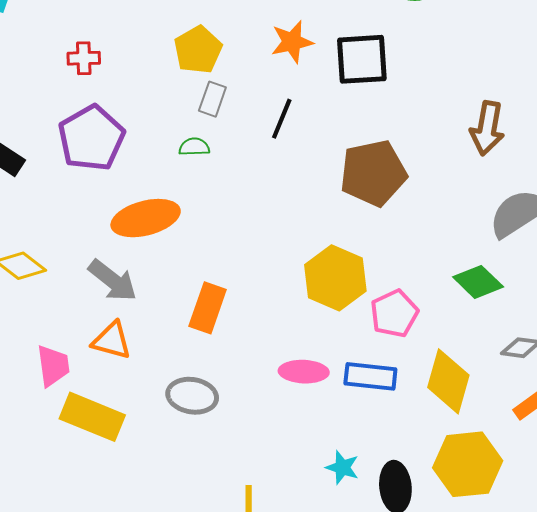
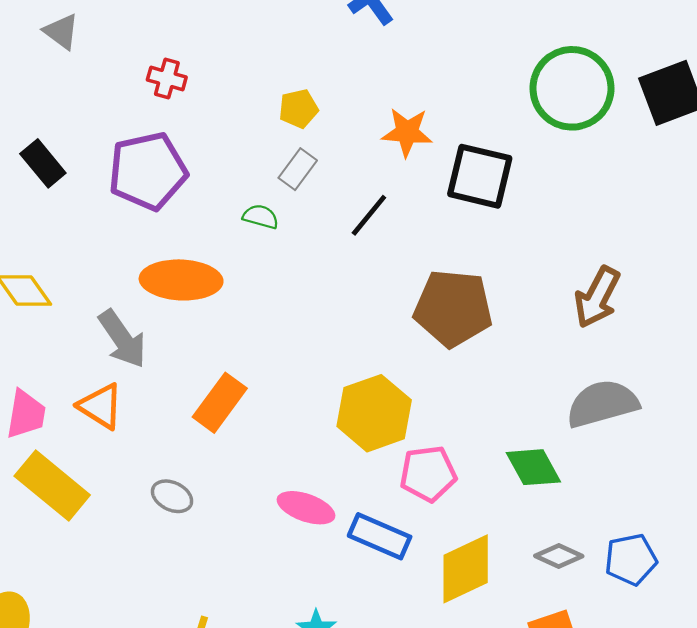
yellow pentagon: (198, 50) -> (298, 109), size x0.7
yellow diamond: (448, 381) -> (466, 569), turned 32
gray ellipse: (192, 396) -> (172, 496), size x0.7

